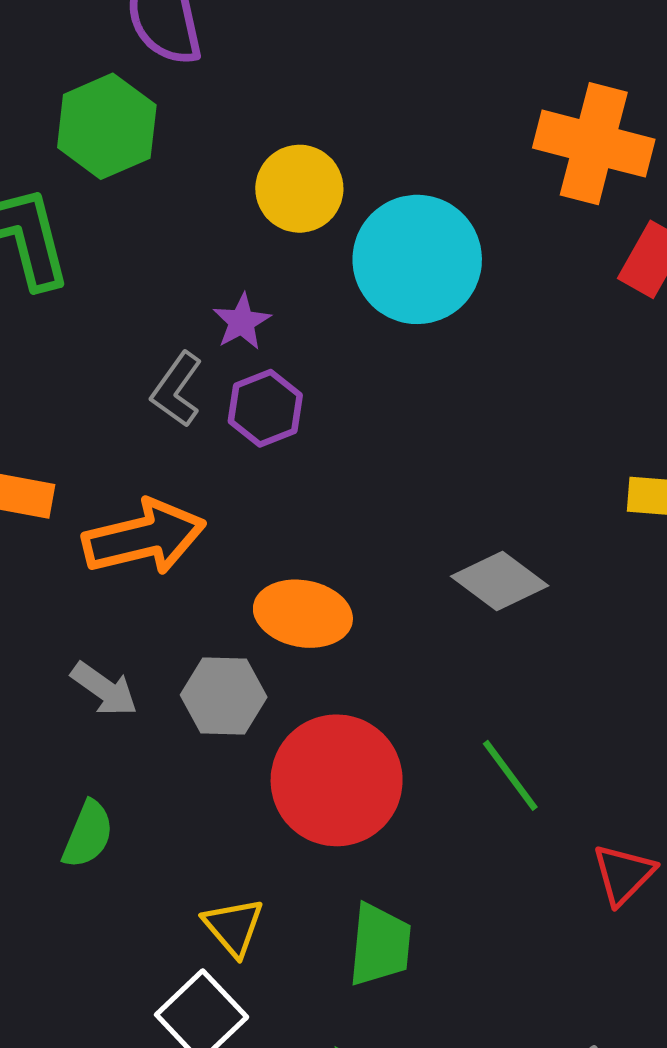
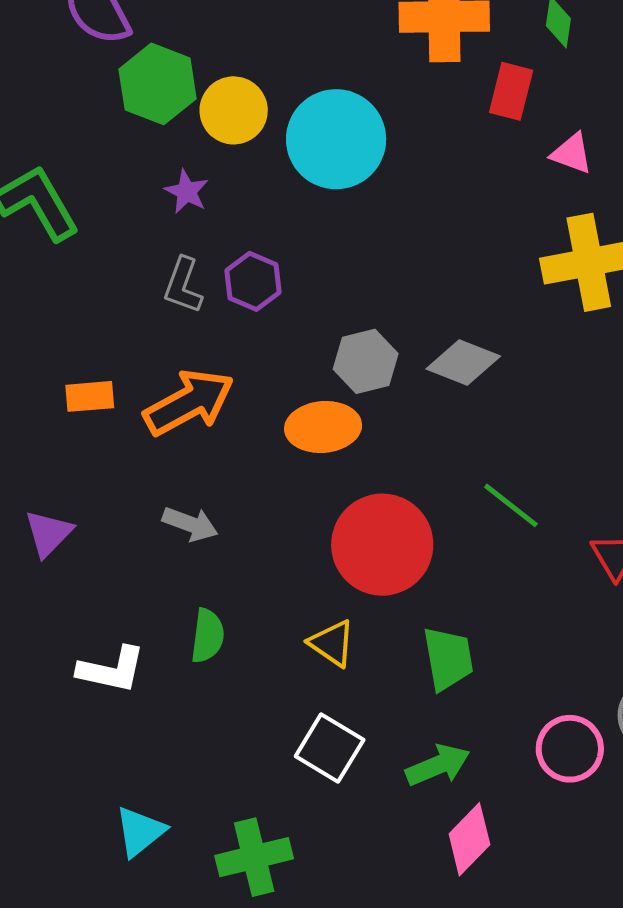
green hexagon: (107, 126) -> (158, 84), moved
purple star: (242, 322) -> (187, 192), moved
gray hexagon: (224, 696) -> (366, 361), moved
yellow triangle: (233, 927) -> (332, 643), moved

